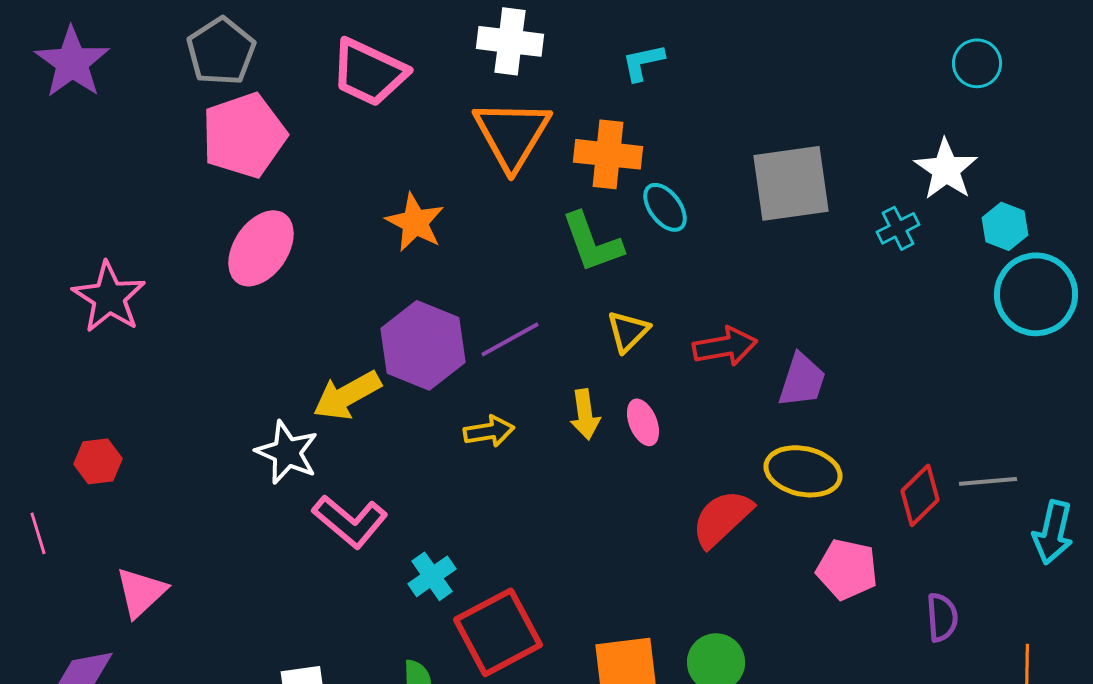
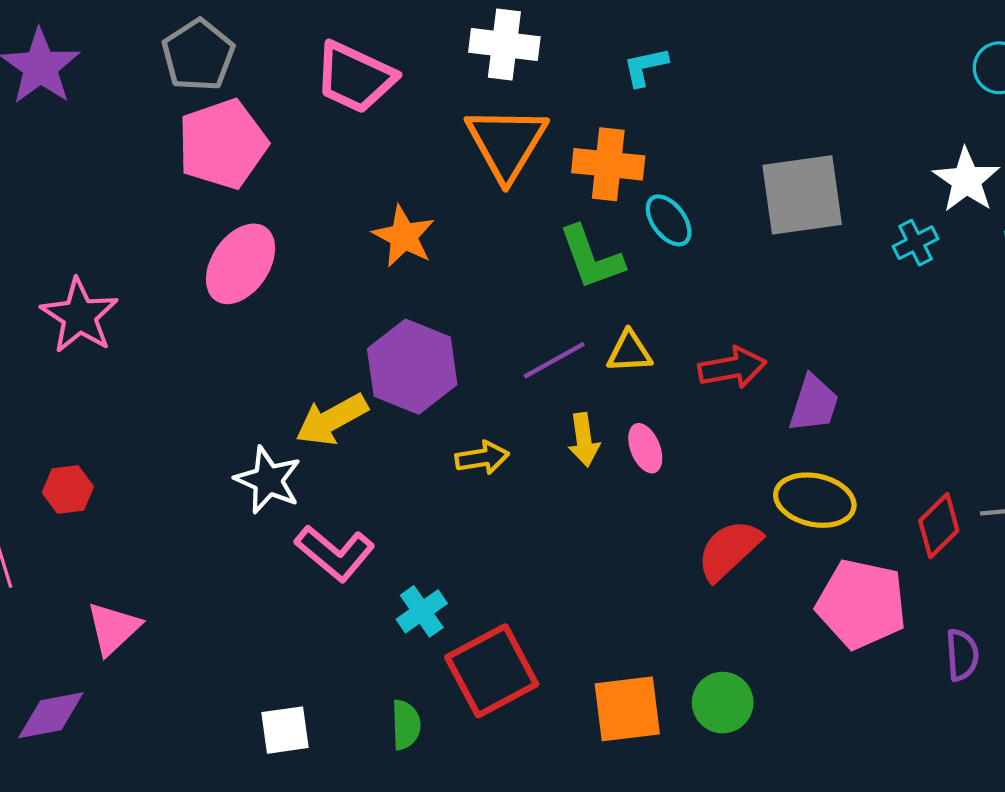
yellow triangle: (628, 331) -> (629, 352), turned 42
purple line: (510, 339) -> (554, 360), moved
pink pentagon: (847, 569) -> (861, 604), size x1.4

